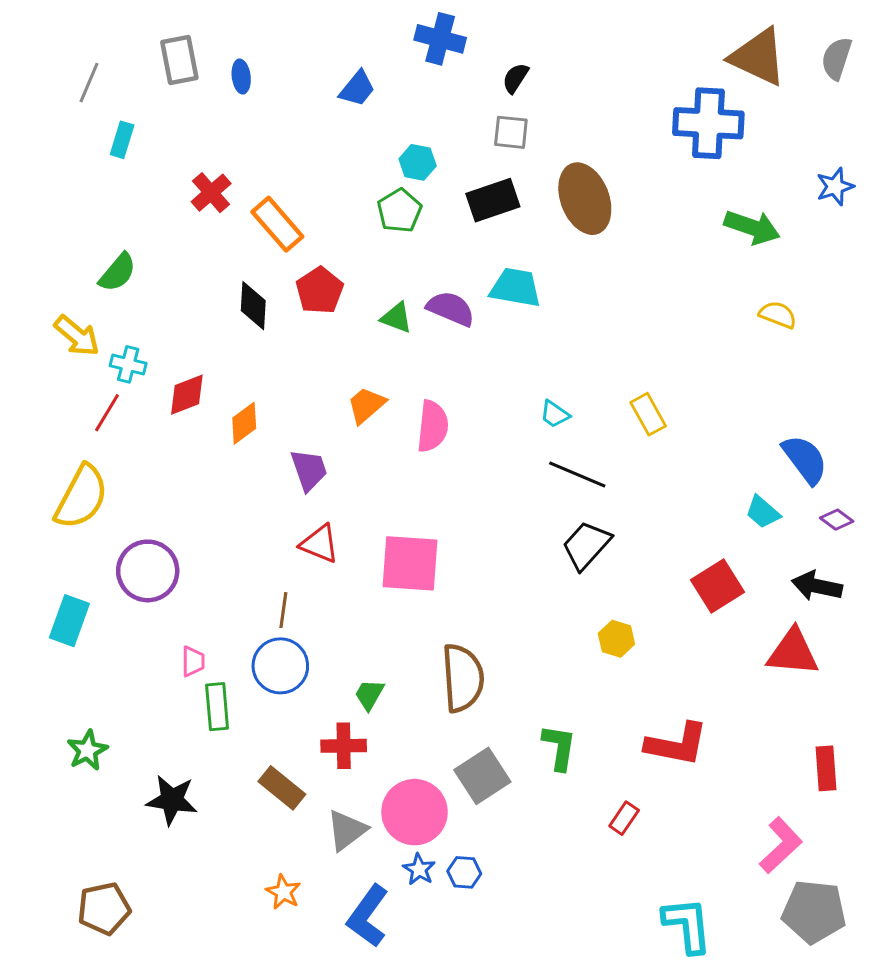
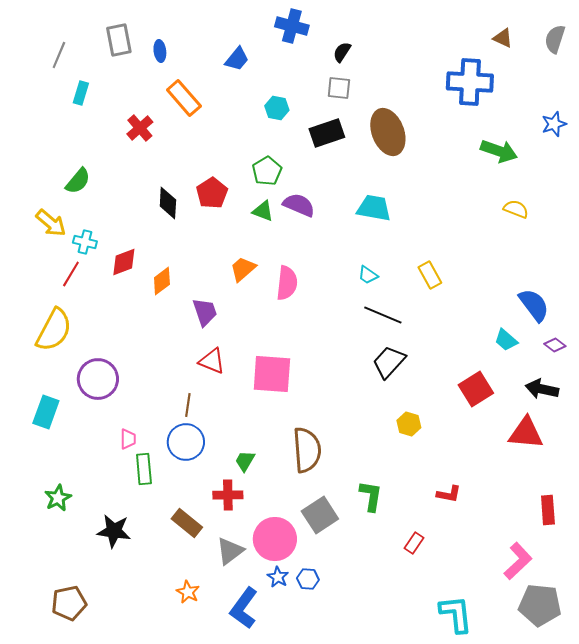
brown triangle: (758, 57) -> (503, 38), size x0.5
green pentagon: (399, 211) -> (267, 171), moved
orange rectangle: (277, 224) -> (184, 98), moved
cyan trapezoid: (515, 288) -> (374, 208), moved
red L-shape: (677, 744) -> (449, 494), size x0.6

